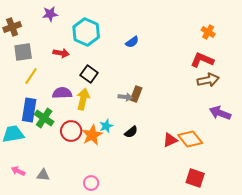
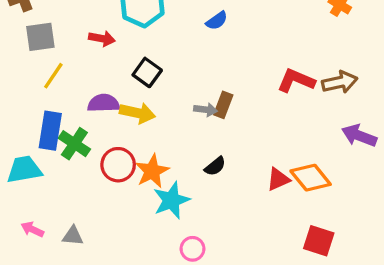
red L-shape: (202, 60) -> (296, 81), moved
yellow arrow: (83, 99) -> (137, 113), turned 90
cyan star: (106, 126) -> (171, 200), moved, size x1.6
pink circle: (91, 183) -> (193, 249), moved

